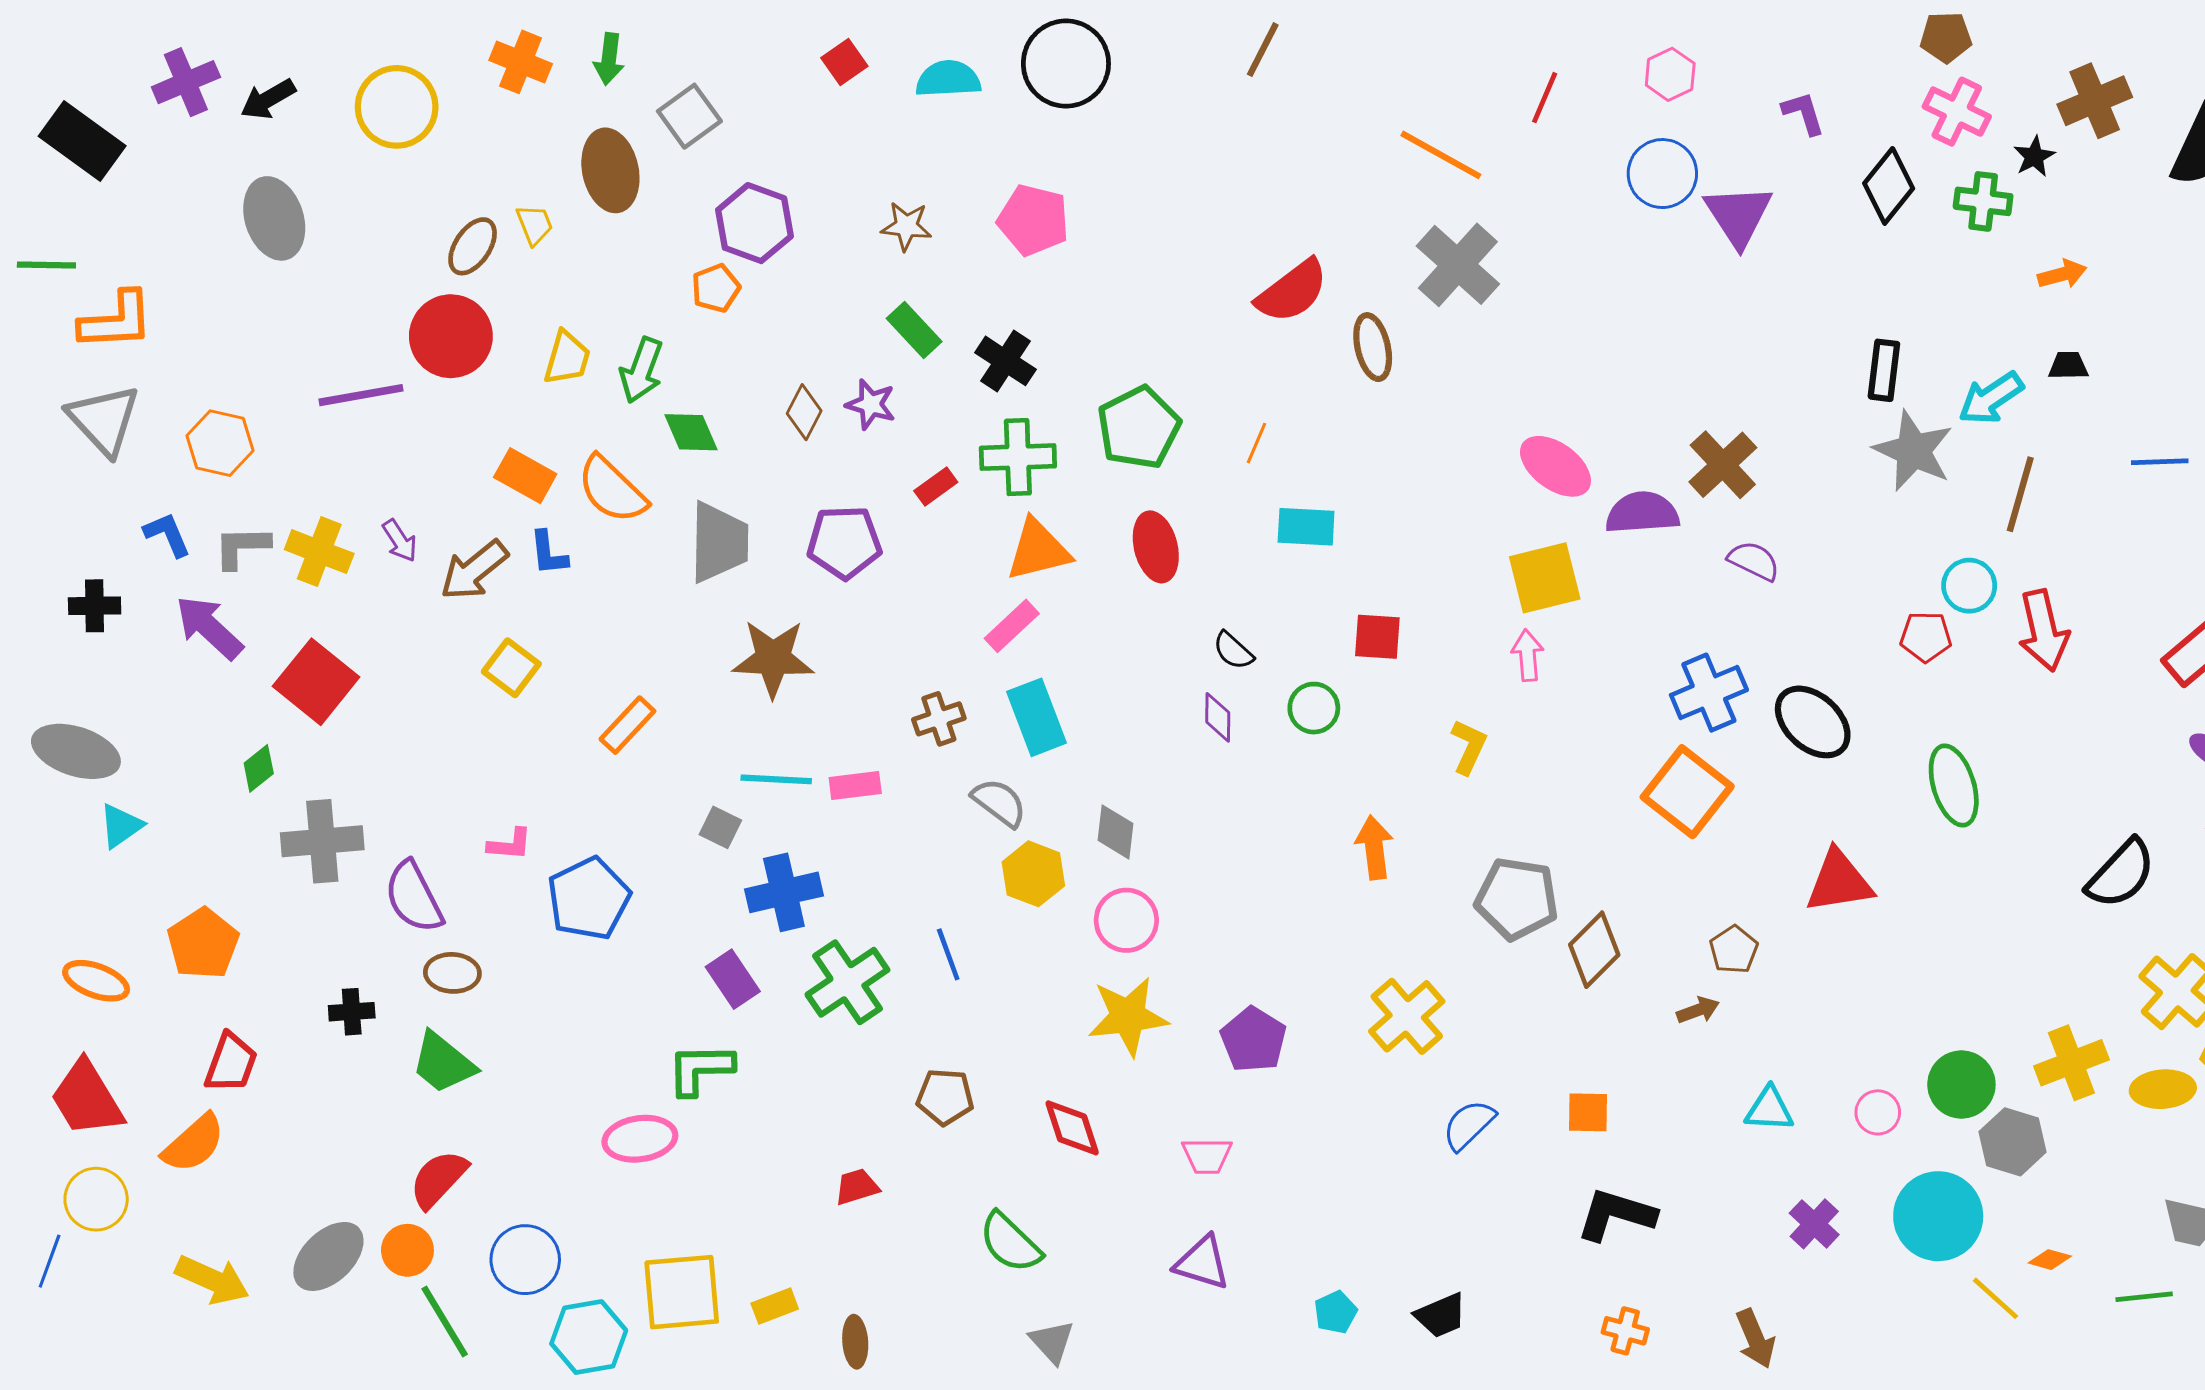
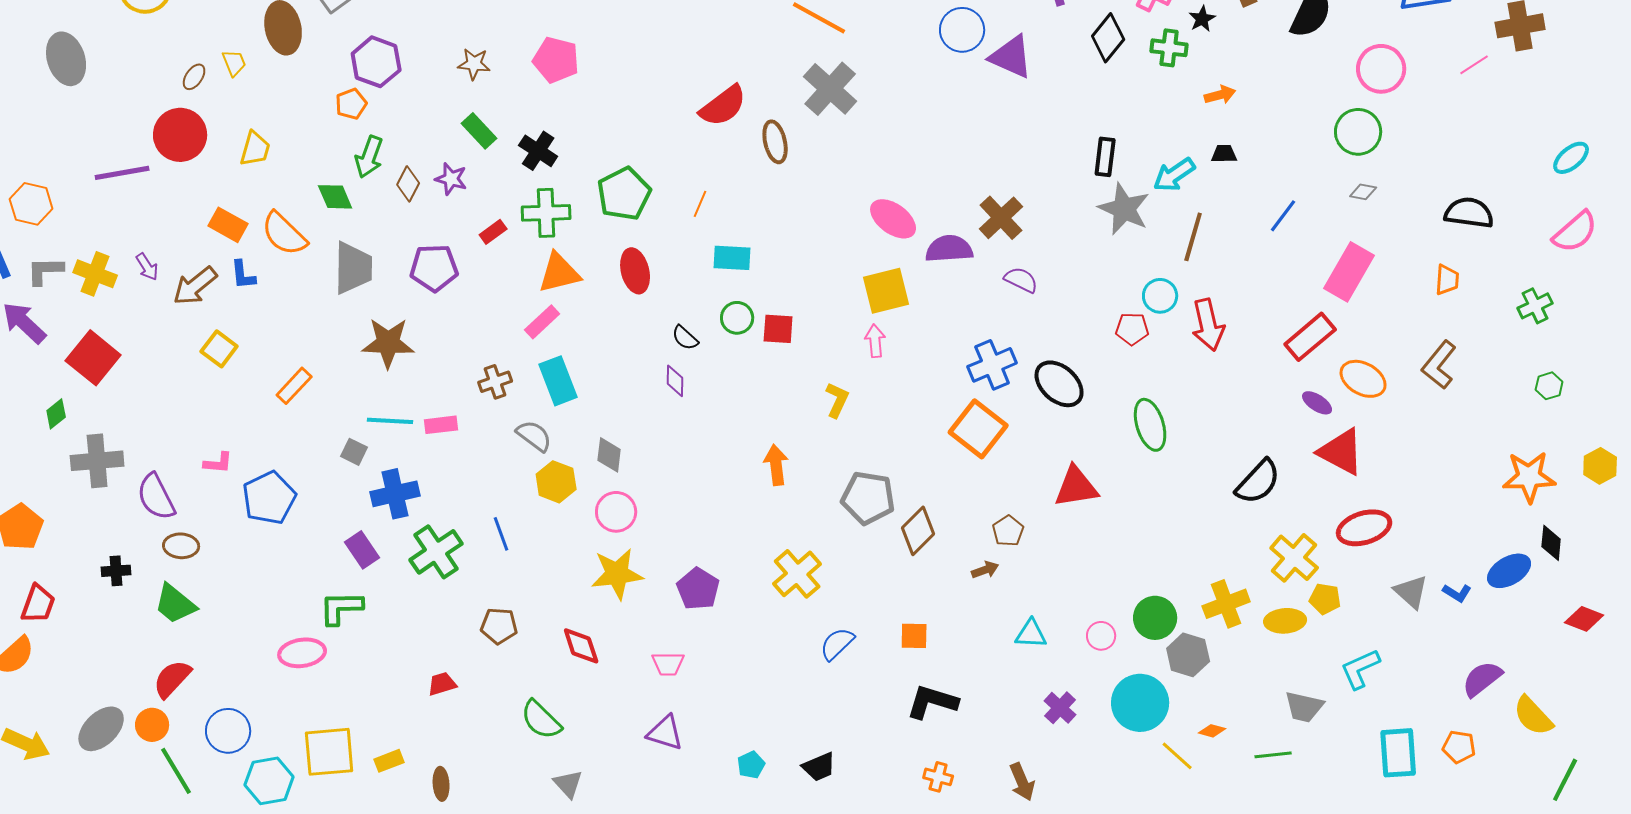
purple triangle: (1738, 215) -> (1011, 57), turned -33
brown ellipse: (473, 246) -> (194, 77), size x0.7
green arrow: (641, 370) -> (369, 157), moved
blue line: (2160, 462) -> (1283, 216), turned -51
green circle: (1314, 708) -> (737, 318), moved

